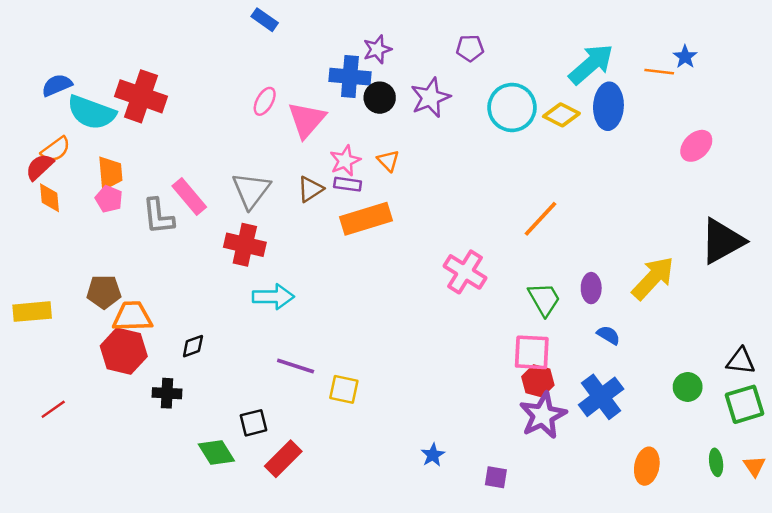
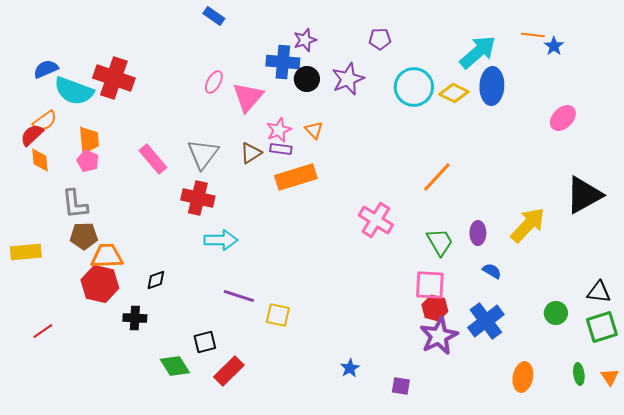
orange line: (659, 72) -> (533, 35), moved
gray L-shape: (158, 216) -> (75, 204), moved

